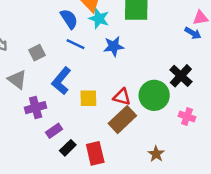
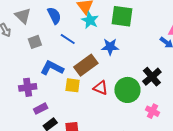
blue semicircle: (69, 19) -> (54, 16), moved
blue star: (114, 46) -> (110, 47), moved
gray triangle: (17, 80) -> (23, 16), moved
blue L-shape: (61, 81) -> (52, 68), turned 70
brown rectangle: (122, 120) -> (86, 65), moved

